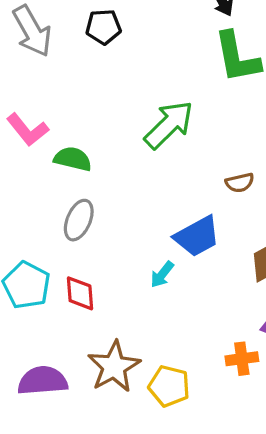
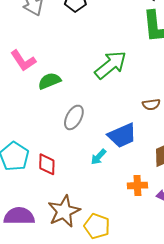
green semicircle: (73, 159) -> (50, 81), turned -40
gray ellipse: (79, 220) -> (74, 117), moved
orange cross: (242, 359) -> (137, 185), moved

